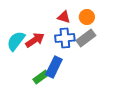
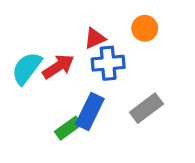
red triangle: (64, 17) -> (95, 38), moved, turned -40
gray rectangle: (86, 38) -> (146, 108), moved

